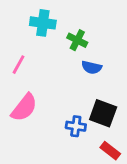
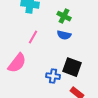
green cross: (77, 40) -> (64, 16), moved
pink line: (18, 65) -> (33, 37), moved

